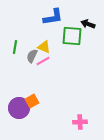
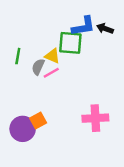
blue L-shape: (53, 17) -> (83, 26), moved
green square: (72, 36) -> (70, 43), moved
pink cross: (80, 122) -> (95, 118), moved, size x1.5

